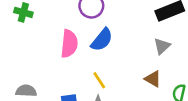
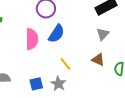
yellow line: (99, 80) -> (65, 64), moved

